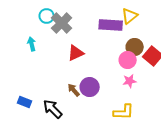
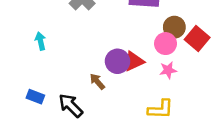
cyan arrow: (32, 44) -> (40, 41), moved
red triangle: (76, 53) -> (134, 61), moved
purple circle: (90, 87) -> (118, 61), moved

